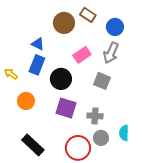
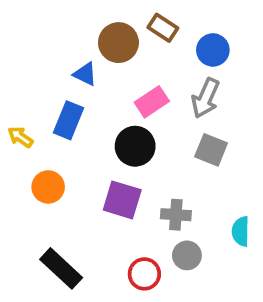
blue triangle: (38, 44) -> (85, 74), moved
black circle: (61, 79) -> (135, 146), moved
gray square: (102, 81) -> (211, 150), moved
cyan semicircle: (124, 133) -> (241, 231), moved
red circle: (78, 148) -> (144, 274), size x0.7

